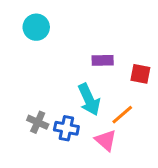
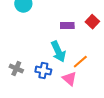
red square: (140, 74) -> (92, 22), moved, turned 32
gray cross: (38, 122) -> (16, 69), moved

